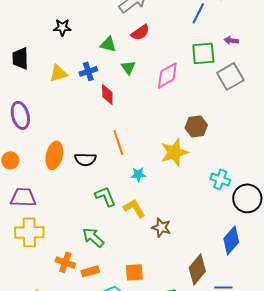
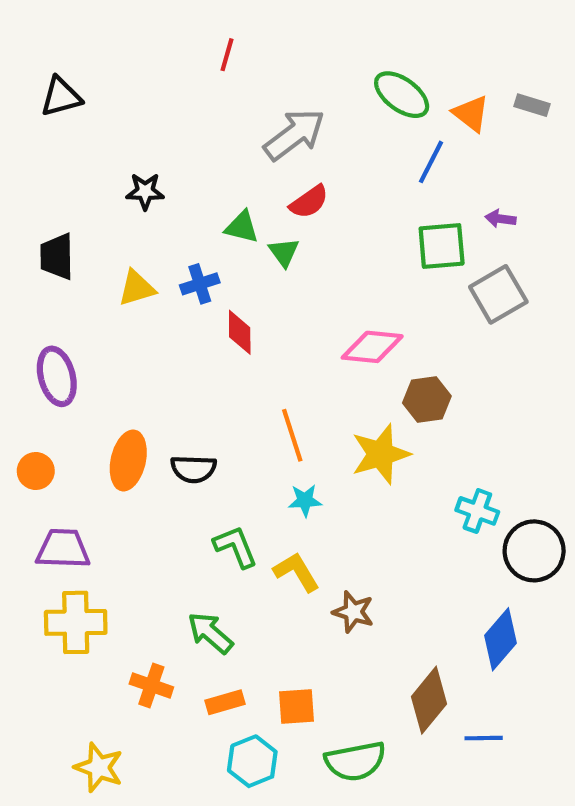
green triangle: (128, 67) -> (284, 252), moved
pink diamond: (167, 75) -> (372, 347), moved, turned 36
orange line: (118, 142) -> (292, 435), moved
orange rectangle: (90, 271) -> (225, 702), moved

